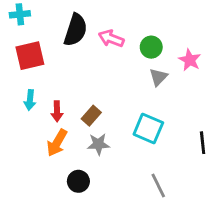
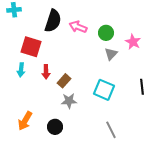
red square: (30, 56) -> (31, 47), moved, turned 30
red arrow: (57, 111) -> (46, 72), moved
orange arrow: (57, 143) -> (25, 121), moved
black line: (203, 143) -> (142, 87), moved

